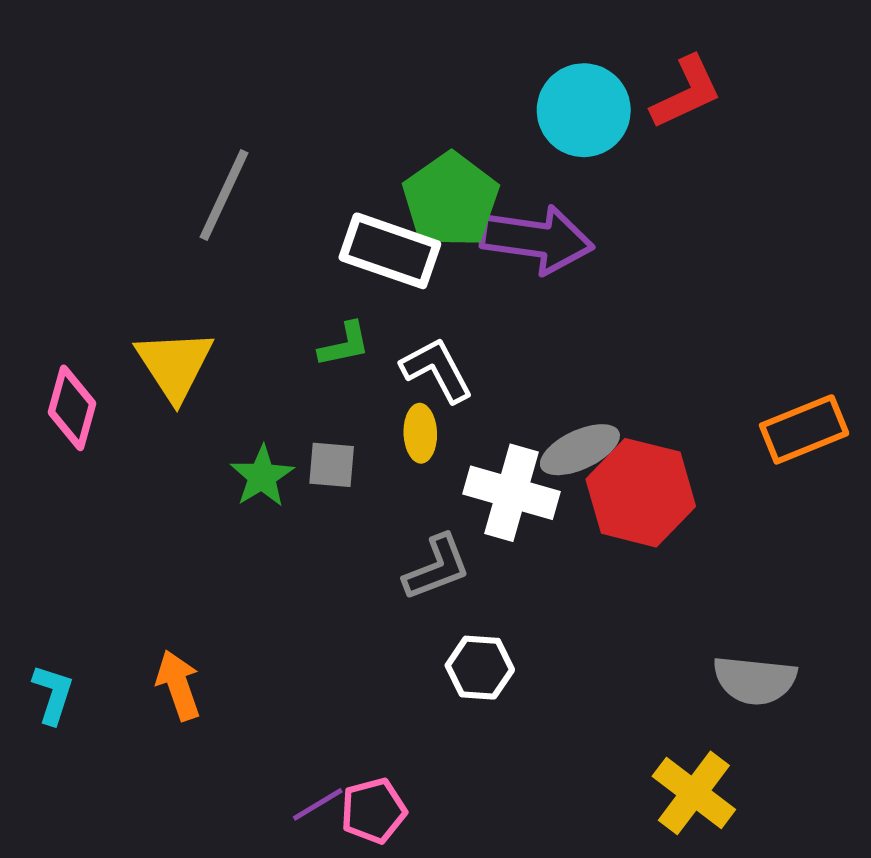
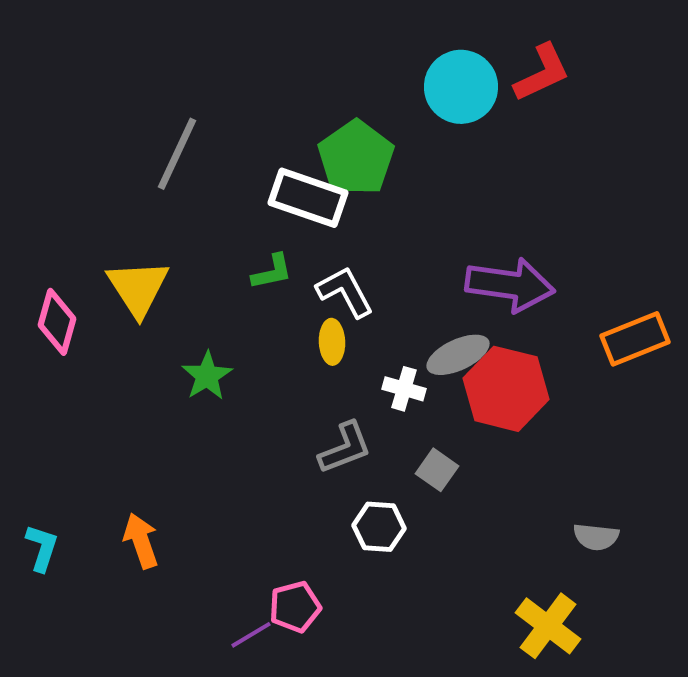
purple arrow: (537, 239) -> (510, 285), moved
gray square: (332, 465) -> (437, 470), moved, turned 30
white cross: (512, 493) -> (404, 389), size x0.6
gray semicircle: (755, 680) -> (596, 537), size x0.7
pink pentagon: (373, 811) -> (295, 607), moved

